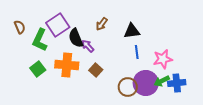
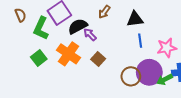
black semicircle: (76, 38) -> (78, 26), turned 84
orange cross: (67, 65) -> (68, 54), turned 30
green arrow: (162, 81) -> (165, 79), moved

